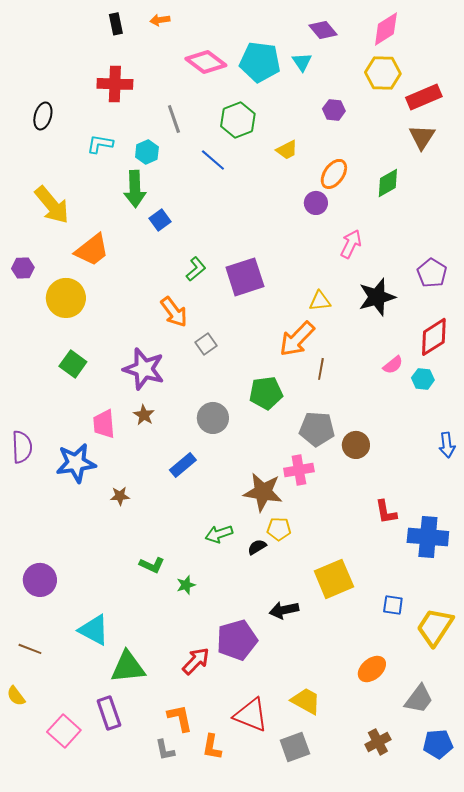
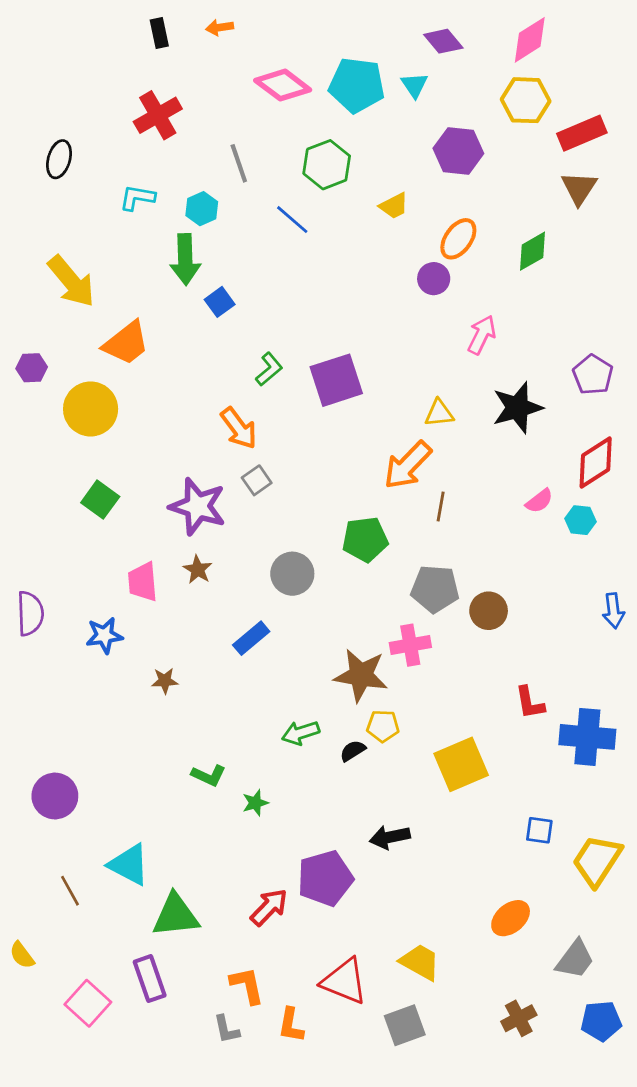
red cross: (115, 84) -> (158, 115), turned -32
purple hexagon: (334, 110) -> (458, 151), size x1.6
gray square: (206, 344) -> (257, 480), moved
blue star: (76, 463) -> (104, 635), size x0.7
yellow square: (334, 579) -> (461, 764), moved
brown line: (30, 649) -> (70, 891), moved, turned 40

